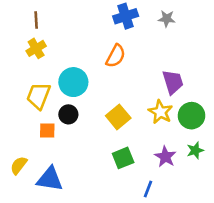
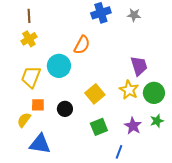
orange semicircle: (116, 56) -> (82, 45), moved
black circle: (68, 114) -> (65, 109), moved
yellow semicircle: (19, 165) -> (24, 120), moved

